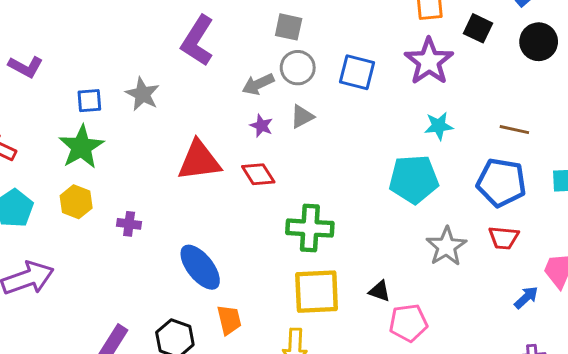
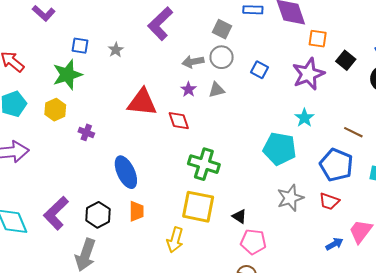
blue square: (357, 72) -> (260, 70), size x0.7
gray star: (142, 94) -> (116, 50), size x0.7
cyan star: (439, 126) -> (304, 118), turned 30

